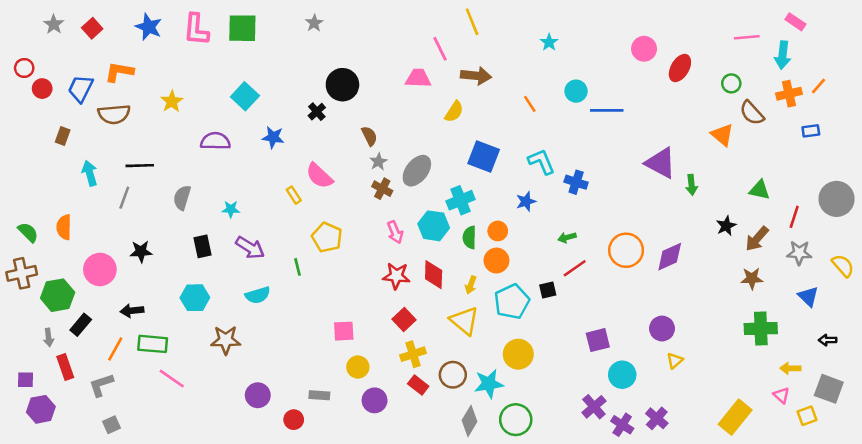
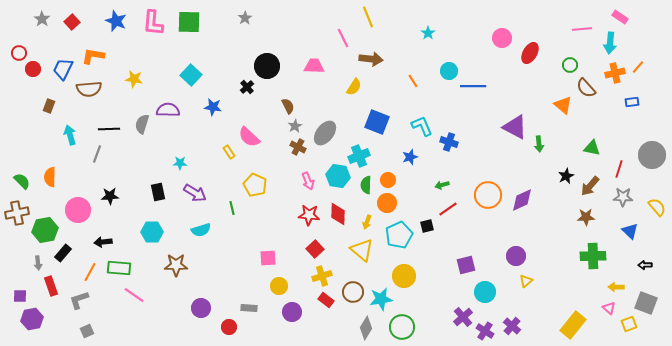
pink trapezoid: (418, 78) -> (314, 66), moved
yellow star: (172, 101) -> (134, 79), turned -30
gray semicircle: (182, 198) -> (142, 124), moved

